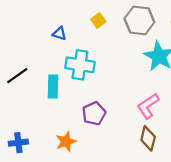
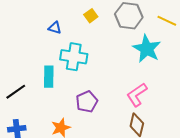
black line: (17, 76) -> (16, 92), moved

